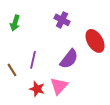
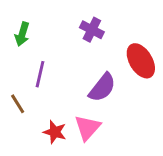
purple line: (33, 60) -> (40, 74), moved

